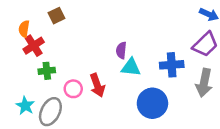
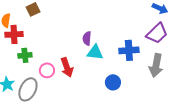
red cross: (34, 46) -> (14, 34), turned 30
blue circle: (152, 103) -> (113, 82), size x0.6

